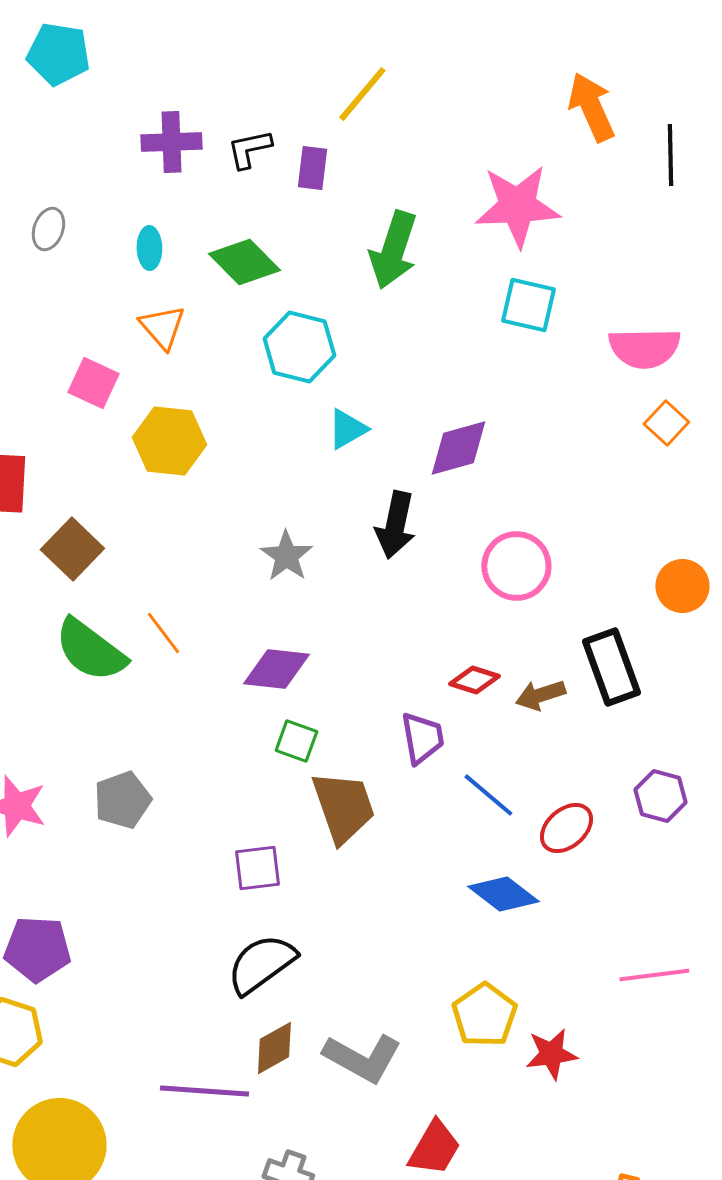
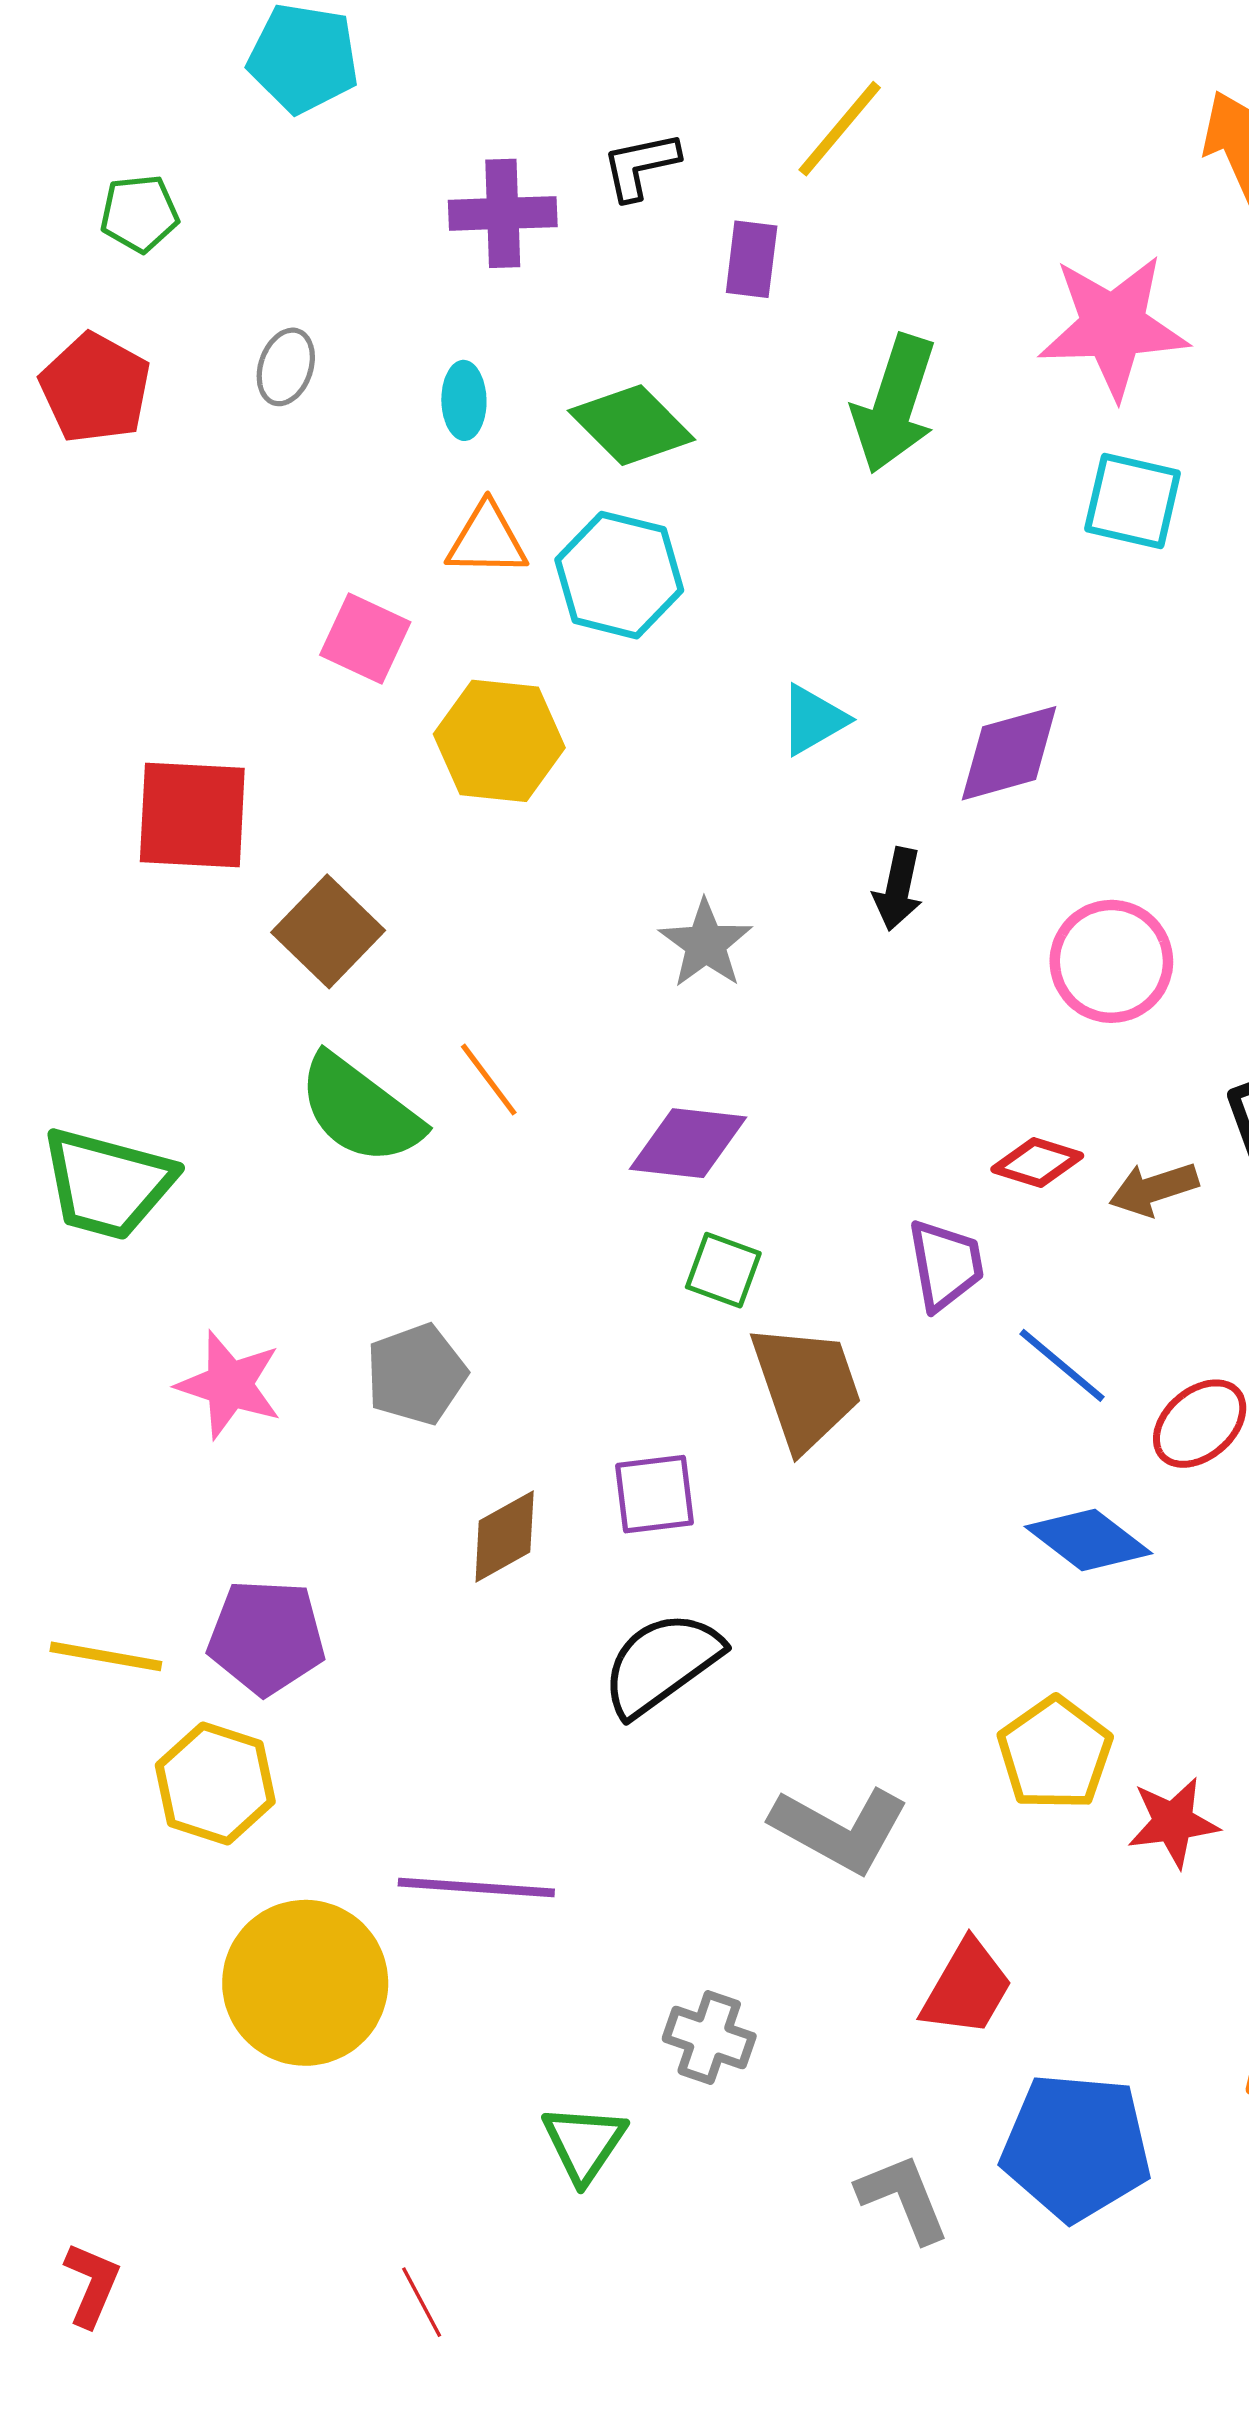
black L-shape: (249, 149) -> (640, 166), moved
orange triangle: (162, 327) -> (487, 540), turned -48
cyan hexagon: (299, 347) -> (619, 575), moved
black arrow: (395, 525) -> (898, 889), size x0.7
brown diamond: (274, 1048) -> (505, 1536), moved
purple line: (204, 1091) -> (476, 1888), moved

